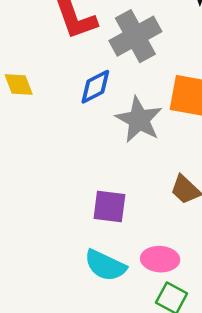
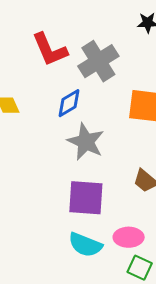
gray star: (139, 120) -> (86, 142), moved
purple square: (109, 207) -> (86, 198), size x1.4

